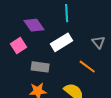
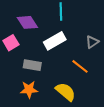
gray triangle: (98, 42) -> (92, 42), turned 32

